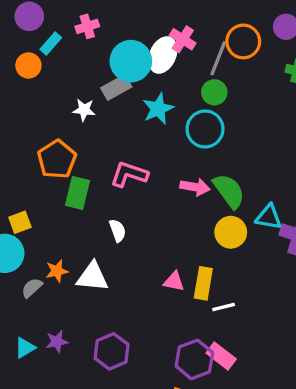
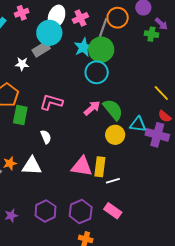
pink cross: (183, 39) -> (80, 18), turned 35
white ellipse: (163, 55) -> (56, 16), moved
green circle: (214, 92) -> (101, 50), size x1.6
cyan star: (158, 109) -> (83, 47), moved
pink arrow: (195, 187) -> (92, 108), turned -48
pink triangle: (174, 281) -> (82, 166), size x1.6
purple star: (57, 342) -> (11, 216), moved
purple hexagon: (194, 359) -> (81, 212), moved

